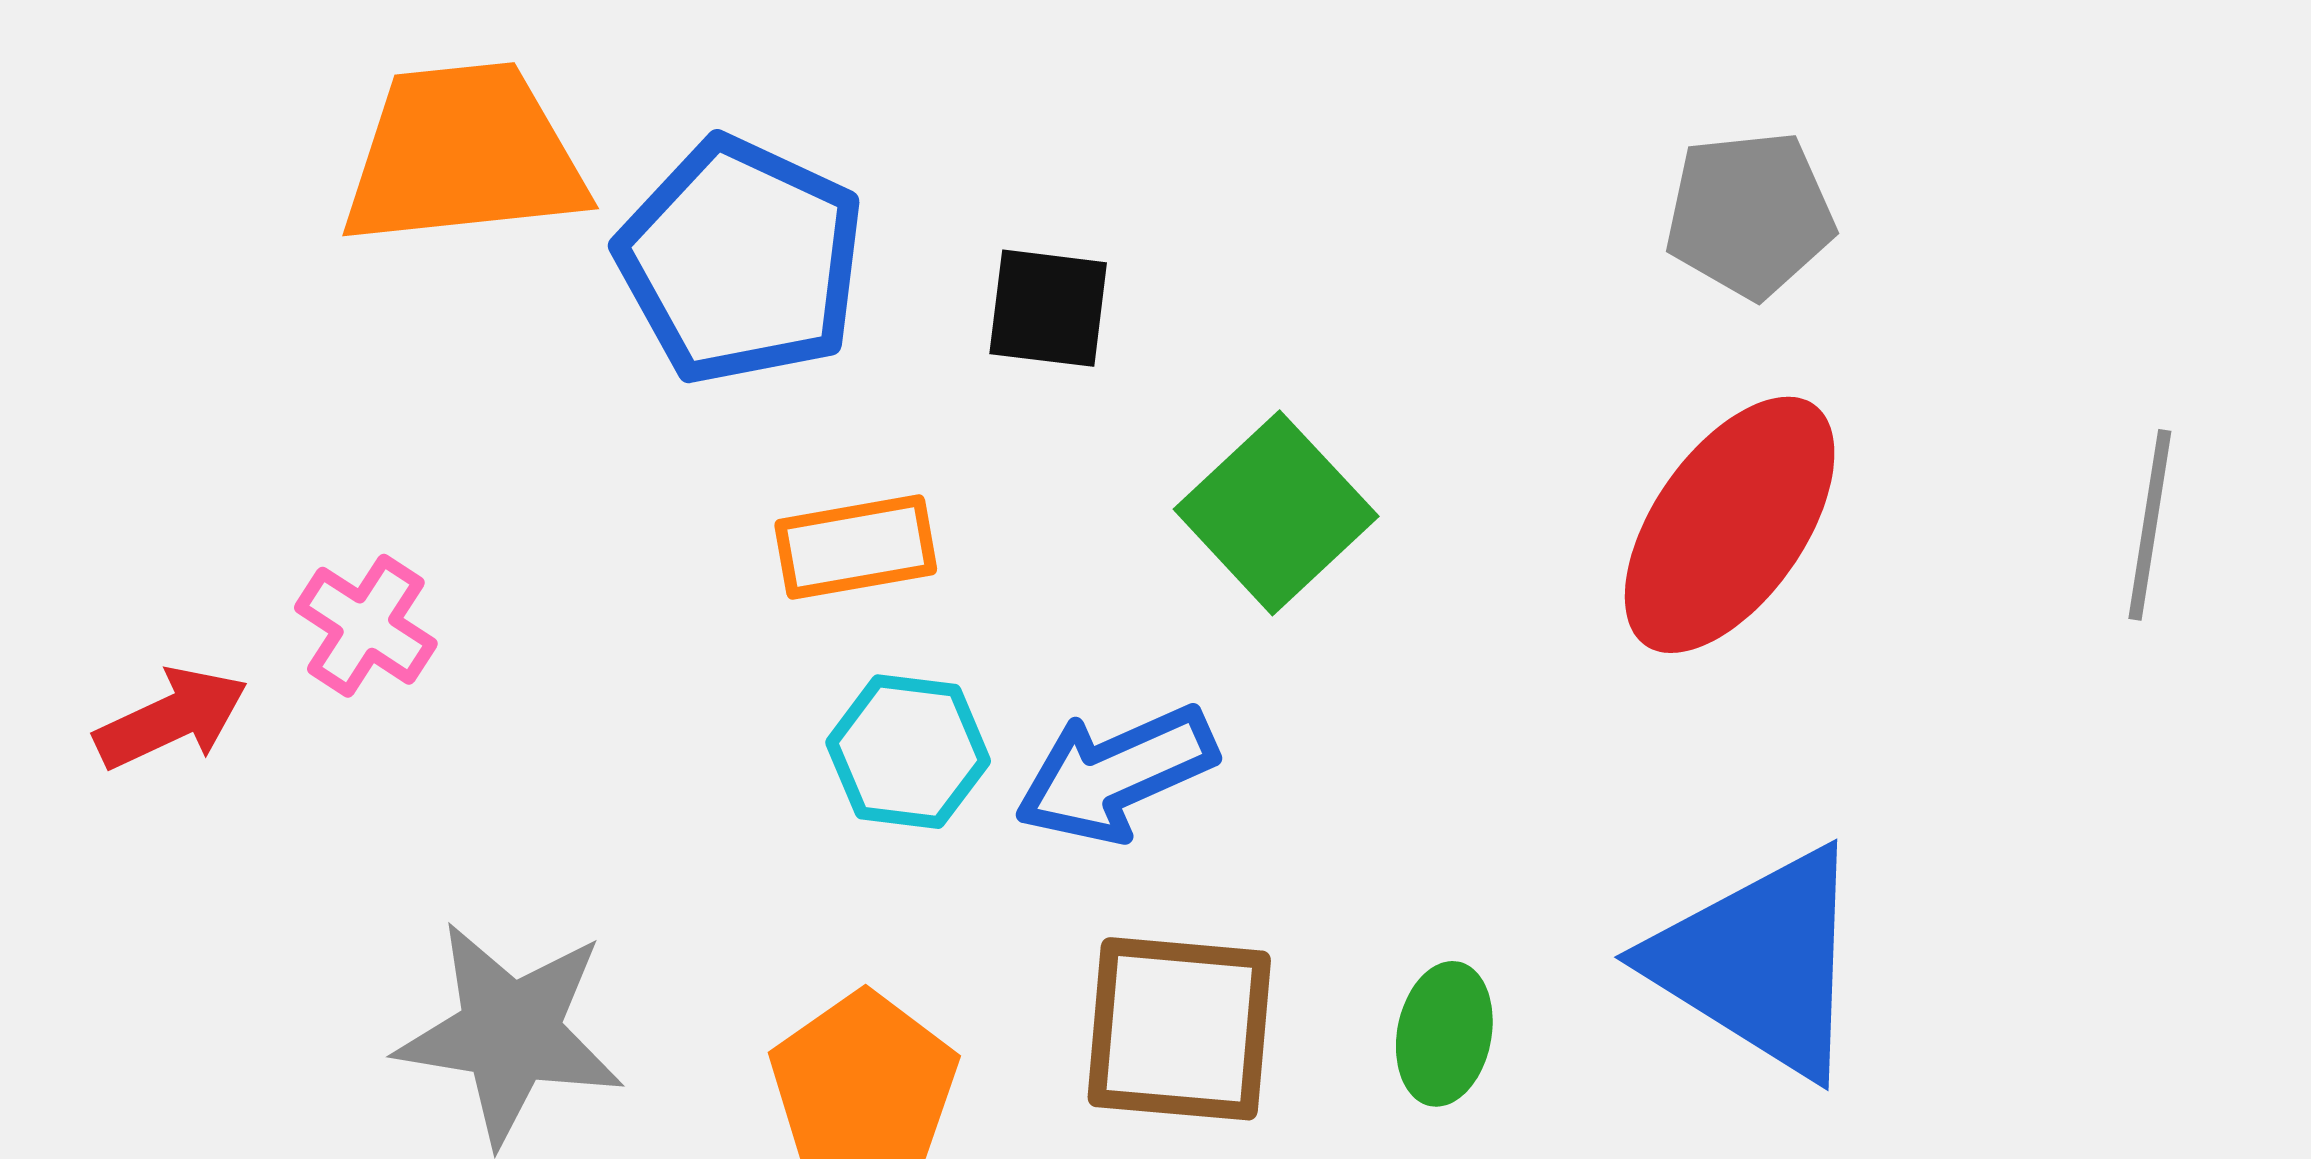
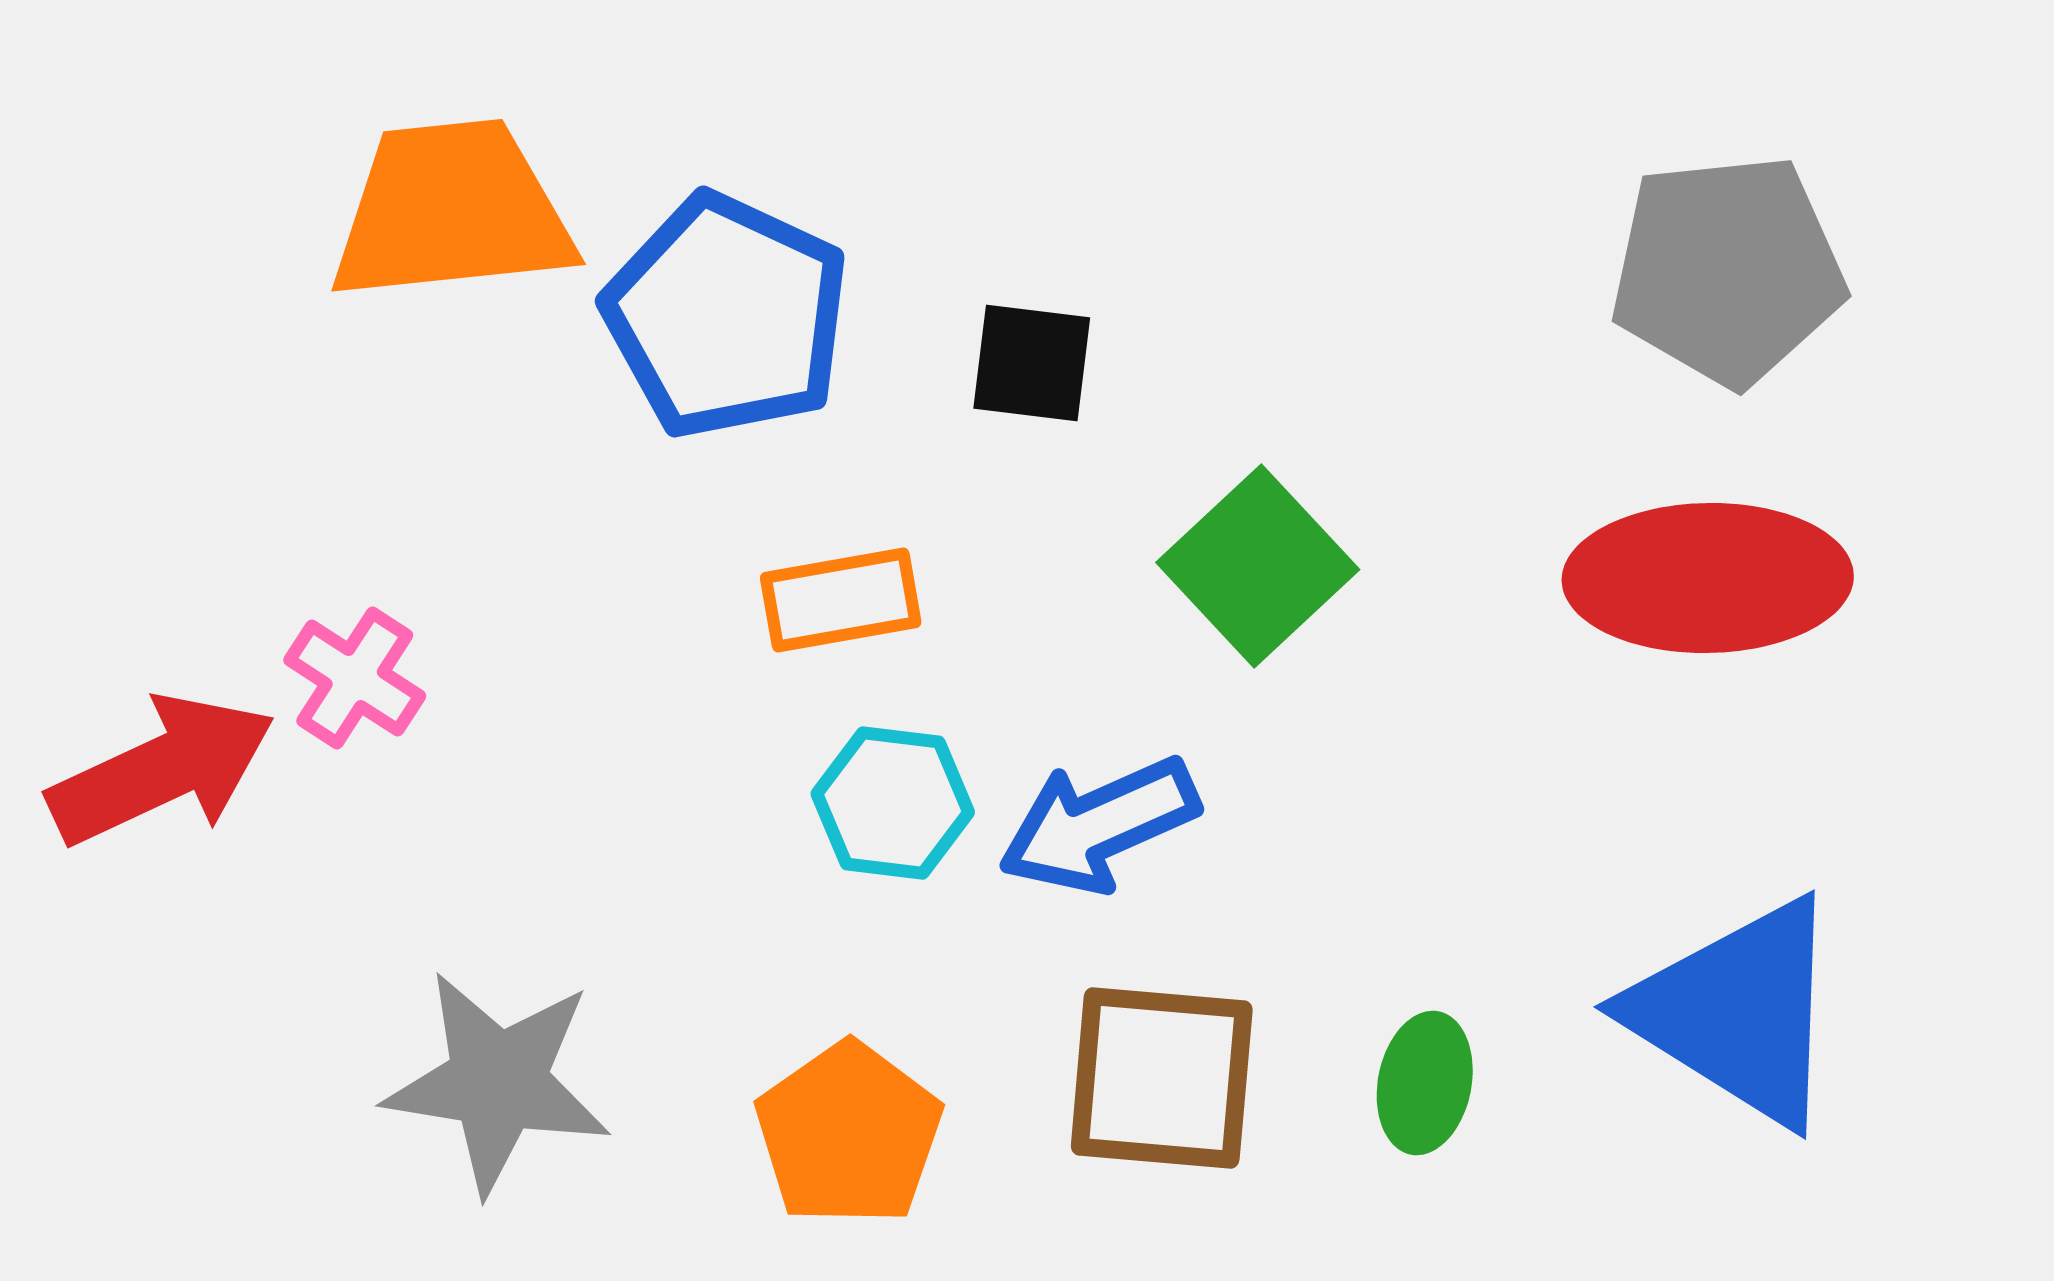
gray pentagon: (1750, 214) -> (1728, 270), size x1.4
red ellipse: (1730, 525) -> (1708, 578), turned 54
red arrow: (171, 718) -> (162, 770), size x1.5

